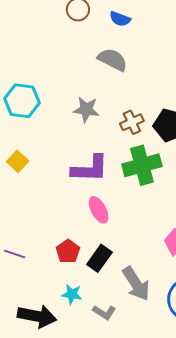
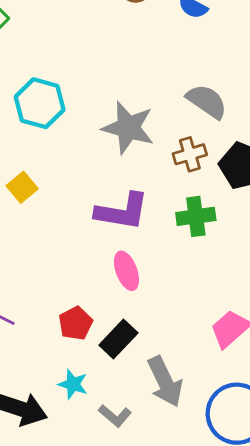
gray semicircle: (112, 60) -> (207, 101), moved
gray star: (86, 110) -> (128, 128), size x1.4
green cross: (142, 165) -> (196, 216), size x0.7

